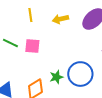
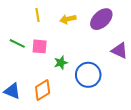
green star: (56, 77) -> (61, 63), moved

